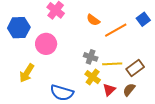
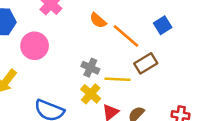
orange line: (116, 30) -> (126, 36), turned 65
brown rectangle: (135, 68) -> (146, 63), moved

